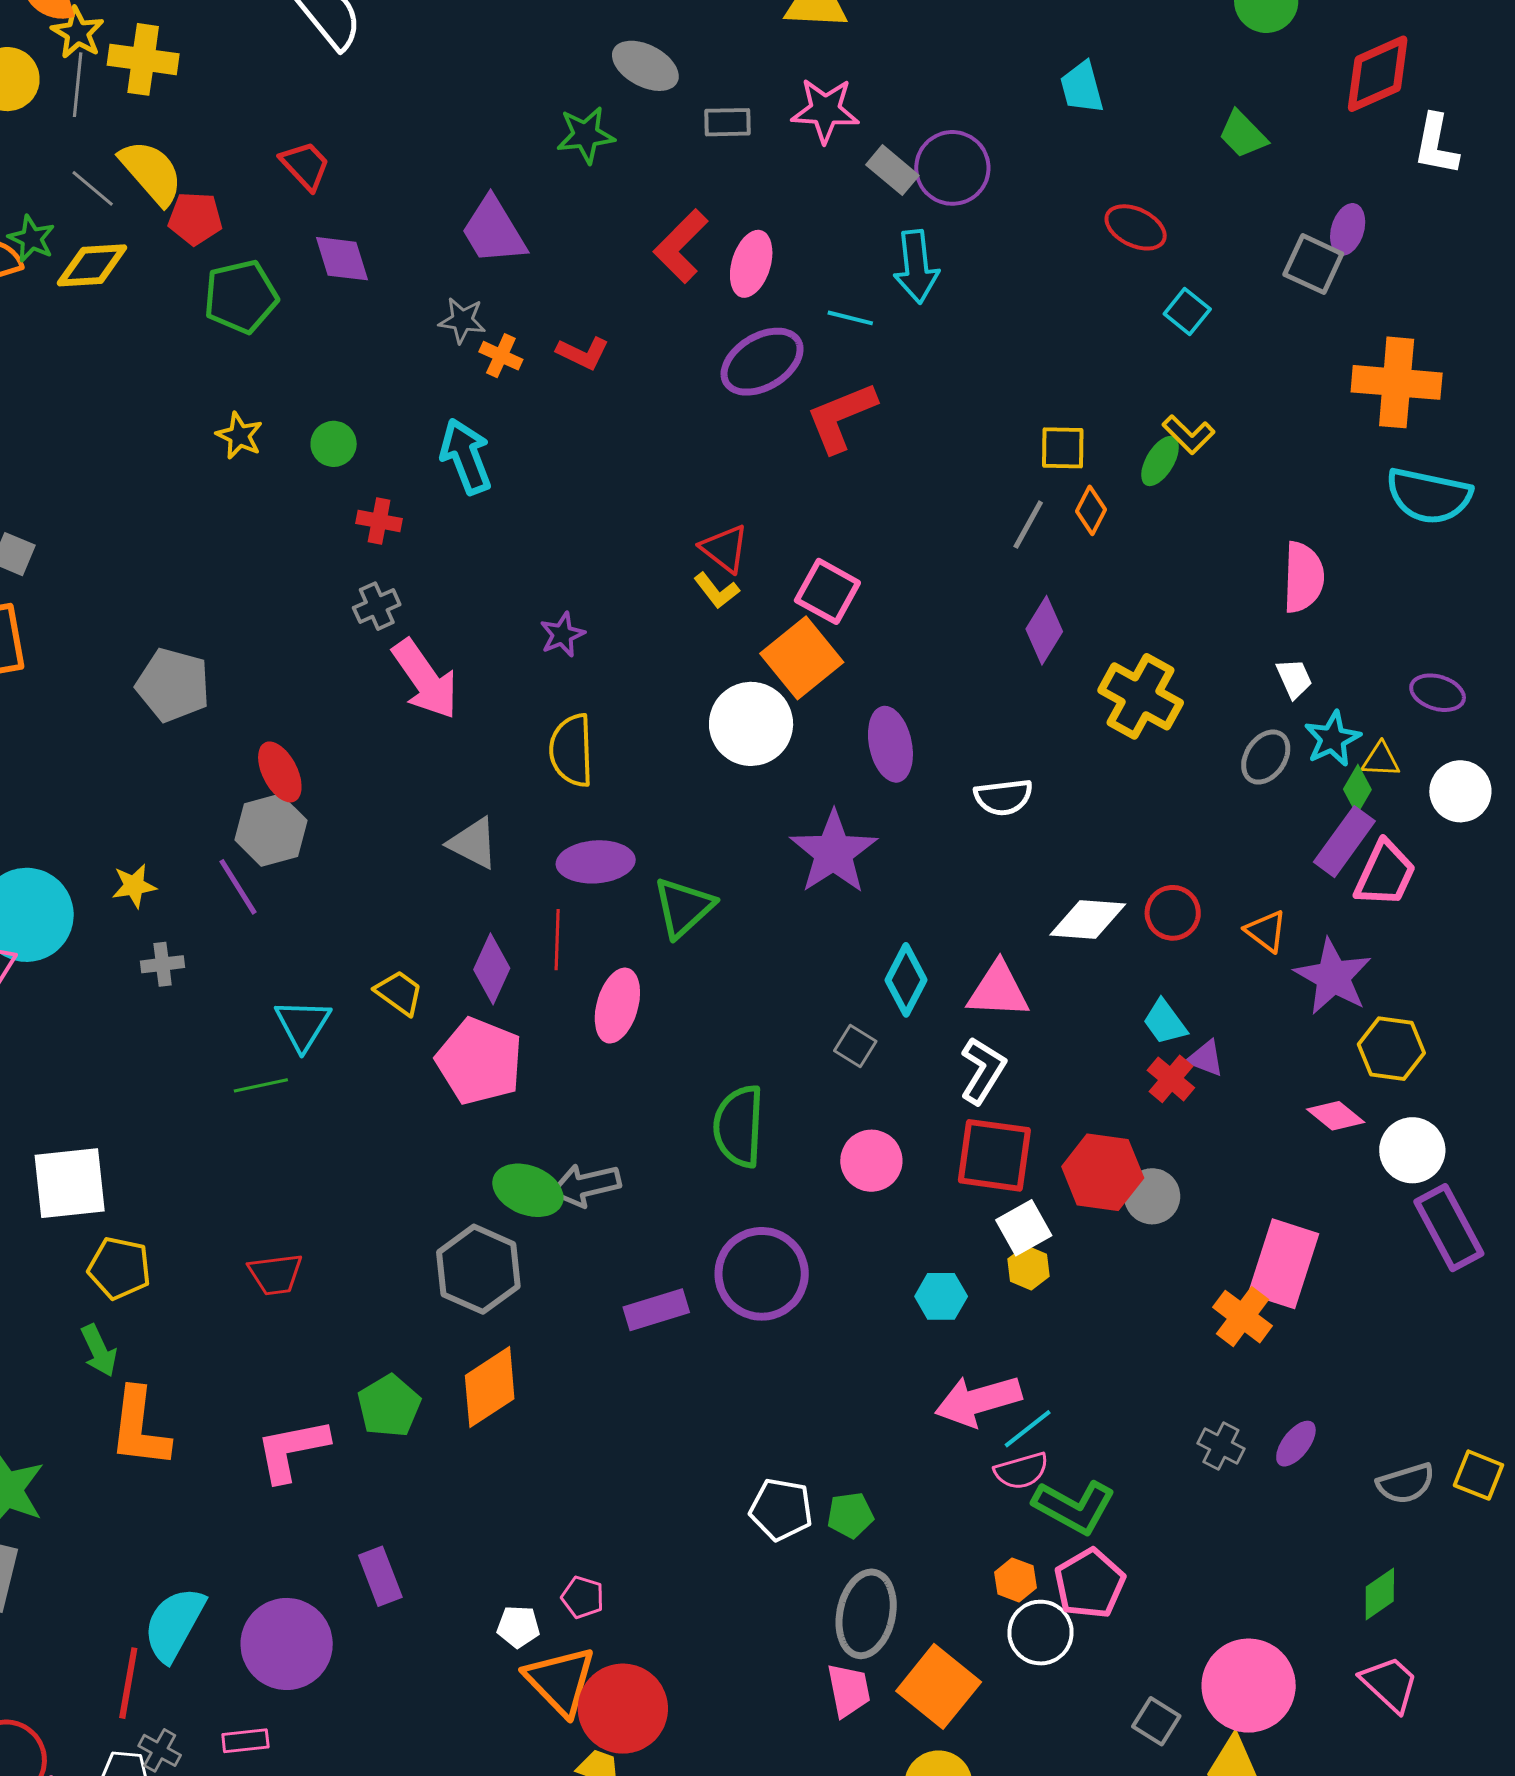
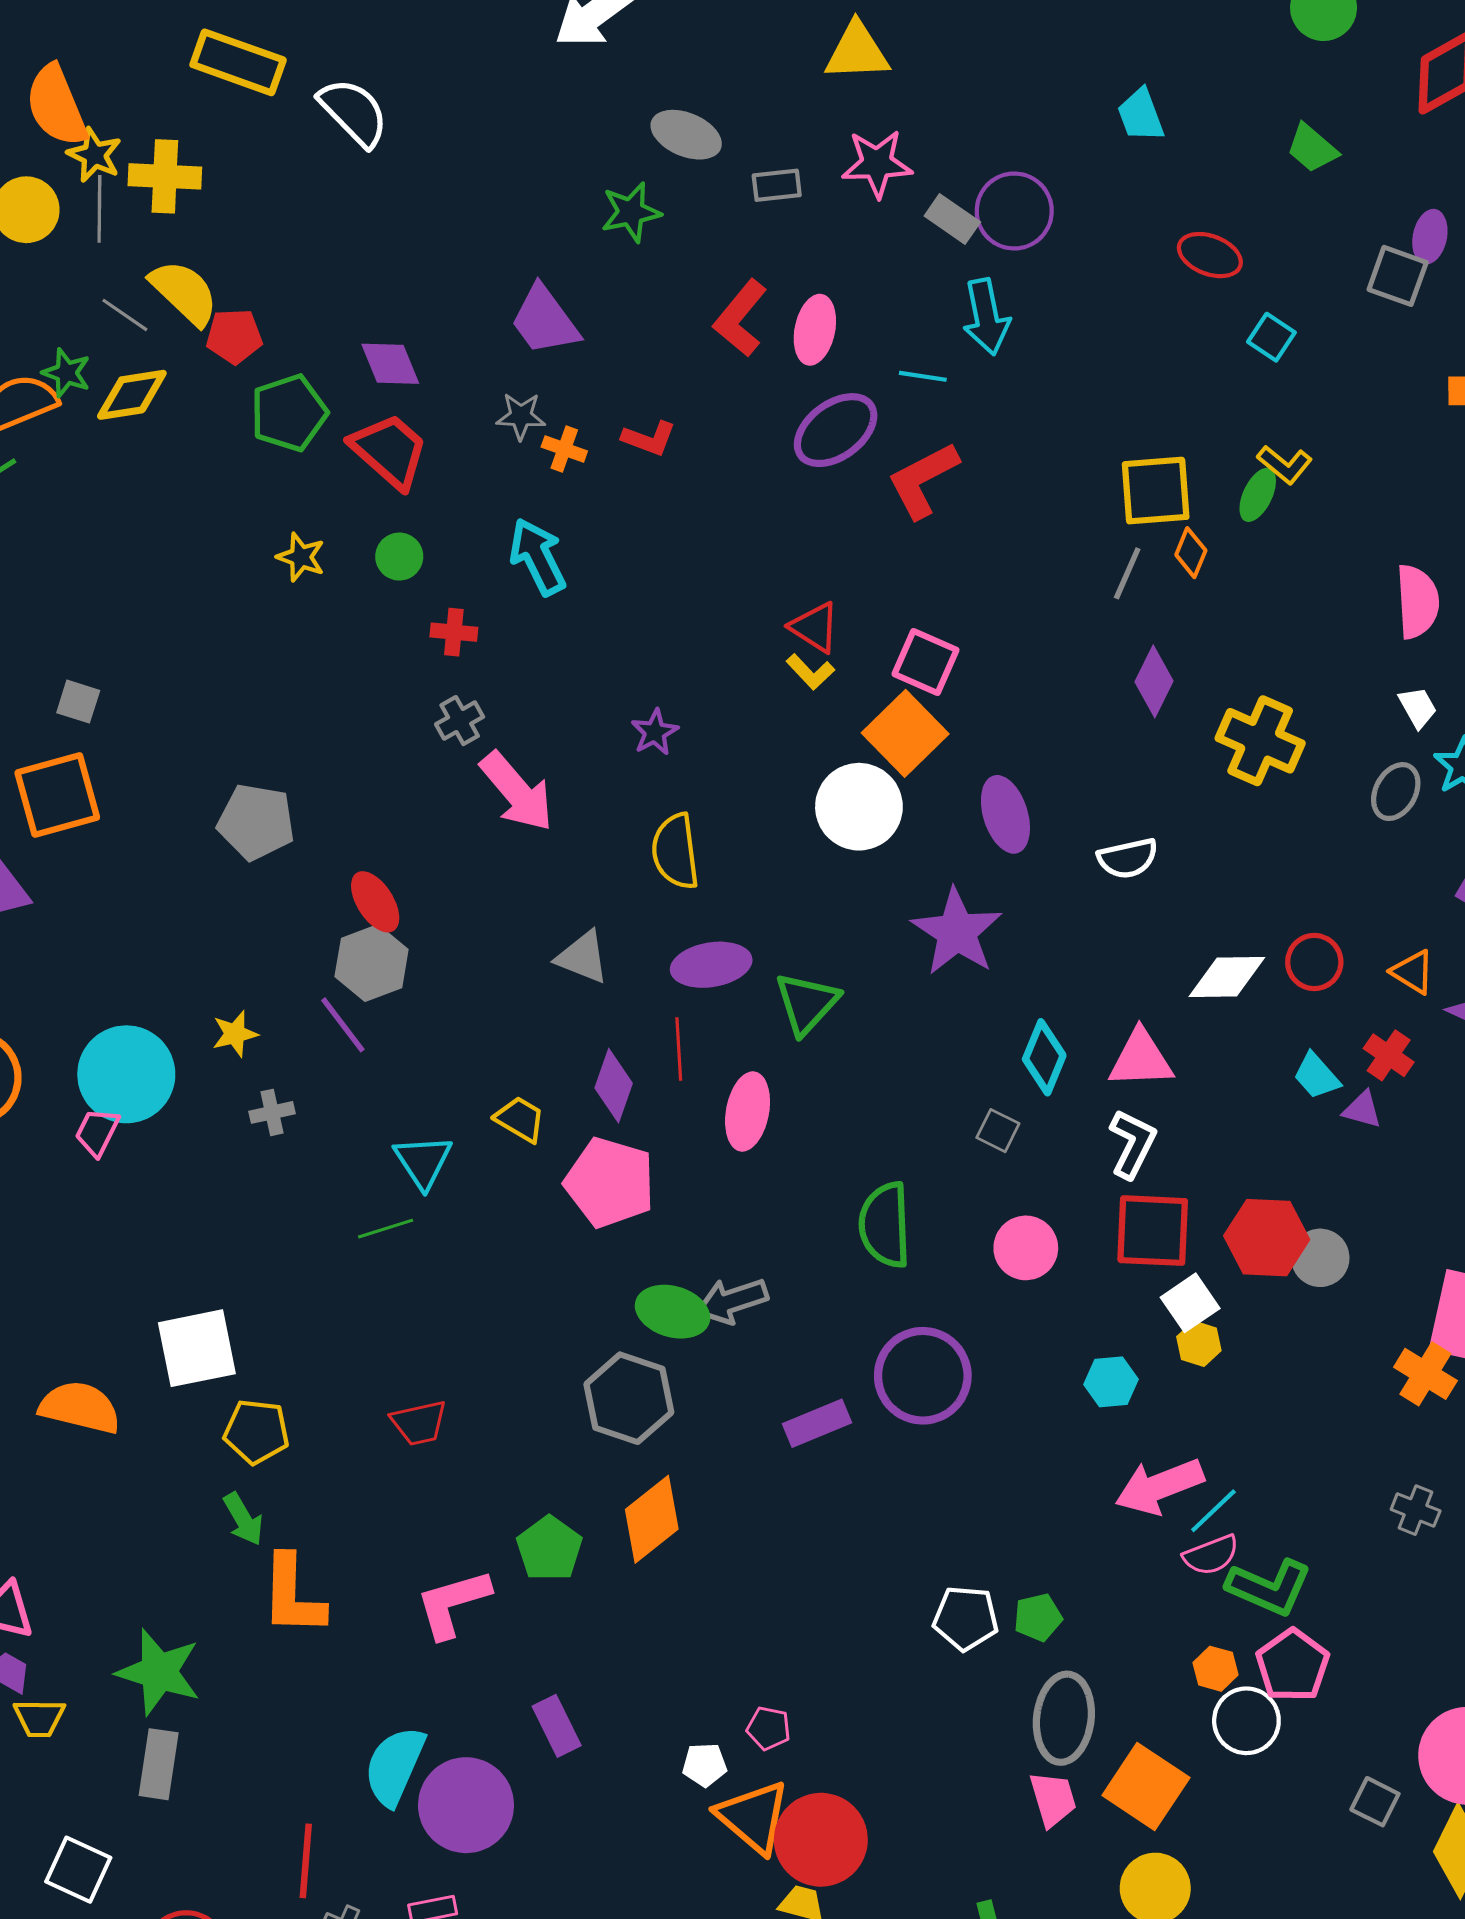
red trapezoid: (305, 165) -> (390, 451), moved, size x1.5
yellow square: (1063, 448) -> (1156, 491), size x1.5
red cross: (1171, 1079) -> (1389, 1055), moved
cyan semicircle: (174, 1624) -> (395, 1766), moved

